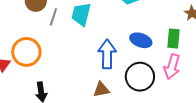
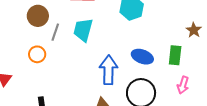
orange circle: (26, 52) -> (37, 54), moved, size x0.6
pink arrow: (172, 67) -> (183, 85), moved, size x0.7

